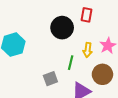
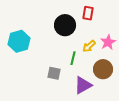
yellow arrow: (88, 50) -> (89, 46), turned 40
gray square: (50, 79) -> (54, 73), turned 32

